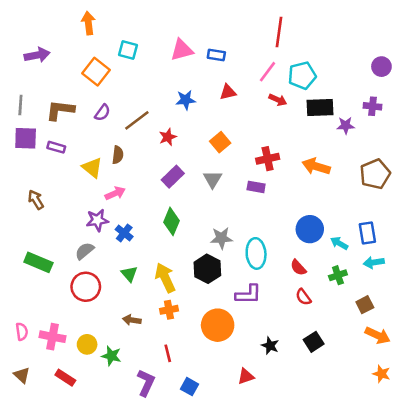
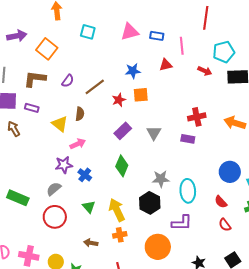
orange square: (96, 72) -> (47, 49), moved
pink line: (268, 72) -> (182, 46), moved, turned -42
orange square: (220, 142) -> (141, 95), moved, turned 35
brown arrow: (36, 200) -> (14, 129), moved

